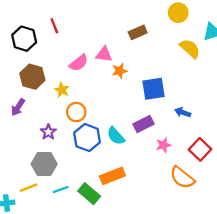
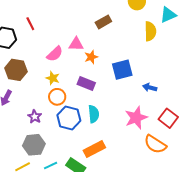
yellow semicircle: (190, 48) -> (150, 31), turned 54
yellow star: (62, 90) -> (53, 78), moved
purple rectangle: (143, 124) -> (86, 83), moved, turned 54
cyan semicircle: (116, 136) -> (94, 114), turned -138
pink star: (164, 145) -> (136, 118), size x1.6

